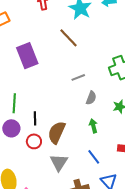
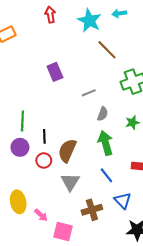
brown line: (68, 38) -> (107, 50), moved
purple rectangle: (27, 56) -> (55, 72), moved, size x0.7
green arrow: (93, 126) -> (105, 143), size x1.6

